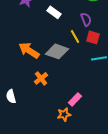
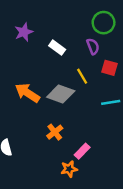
purple semicircle: (86, 19) -> (93, 46), moved
red square: (93, 37) -> (109, 68), moved
orange cross: (41, 78) -> (55, 132), moved

